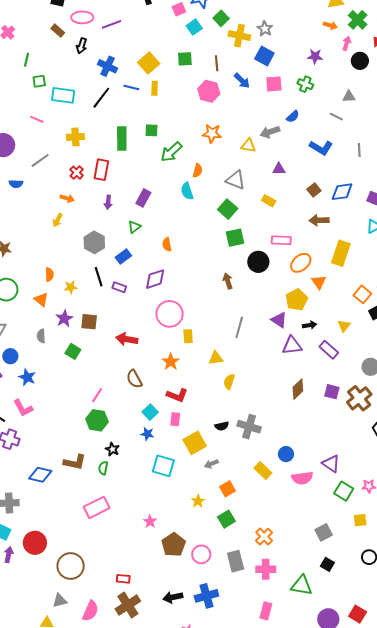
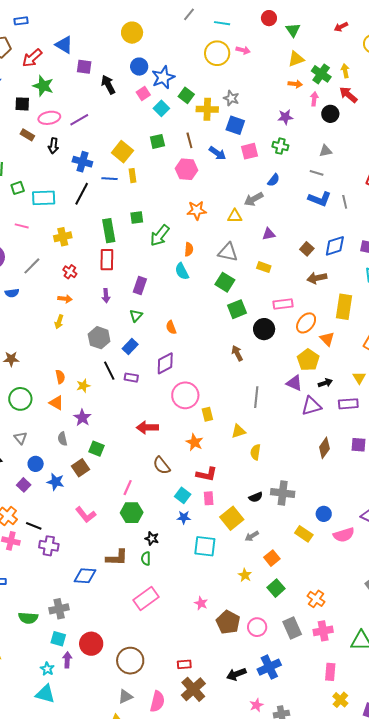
blue L-shape: (321, 148) -> (320, 199), moved
red rectangle: (101, 170) -> (107, 260), moved
brown square: (89, 322) -> (81, 468), moved, turned -30
purple rectangle: (329, 350) -> (348, 404), turned -36
pink L-shape: (23, 408) -> (86, 515), moved

